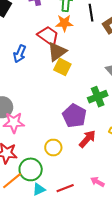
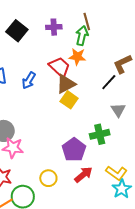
black line: (91, 13) -> (109, 82), moved, turned 42

